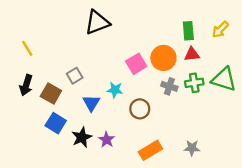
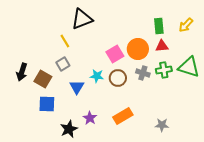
yellow line: (27, 48) -> (65, 41), moved
brown circle: (140, 109) -> (118, 78), moved
blue square: (56, 123) -> (47, 104), turned -30
black star: (82, 137) -> (69, 129), moved
orange rectangle: (150, 150) -> (123, 116), moved

